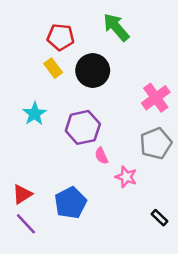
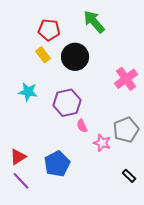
cyan star: (35, 114) -> (28, 92), turned -30
gray pentagon: (156, 143) -> (126, 130), moved

